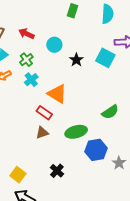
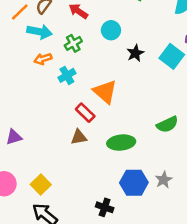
cyan cross: (31, 80) -> (67, 75), moved
blue hexagon: (96, 150) -> (134, 183), moved
gray star: (119, 163) -> (164, 180), moved
black cross: (57, 171) -> (105, 207), moved, turned -32

